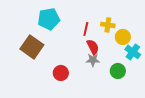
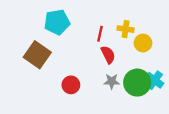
cyan cross: (133, 52) -> (155, 80), moved
gray star: (93, 60) -> (112, 81), moved
green circle: (118, 71) -> (137, 83), size x1.5

